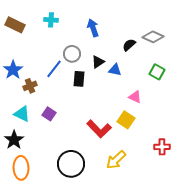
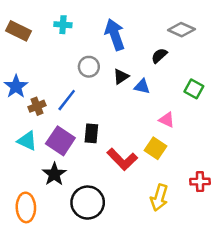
blue arrow: (93, 28) -> (115, 35), size x1.4
gray diamond: (153, 37) -> (181, 30), moved
blue line: (54, 69) -> (67, 100), moved
black rectangle: (79, 79) -> (91, 133), moved
purple square: (49, 114) -> (60, 141), size x1.6
black star: (14, 140) -> (54, 174), moved
yellow arrow: (116, 160) -> (159, 198), moved, turned -30

